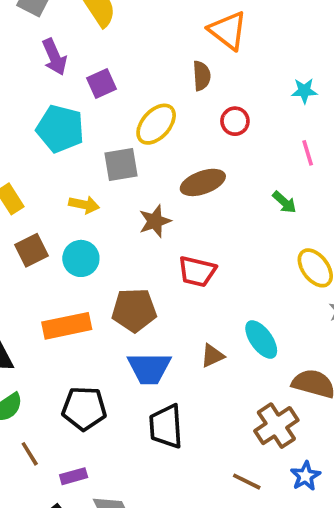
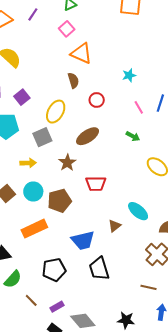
brown pentagon: (134, 310) -> (59, 201), moved

